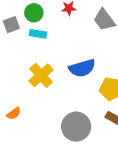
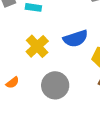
gray circle: (76, 127) -> (55, 85), moved

